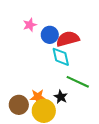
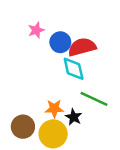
orange star: (38, 97) -> (54, 109), moved

